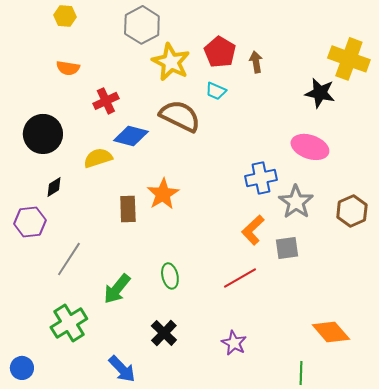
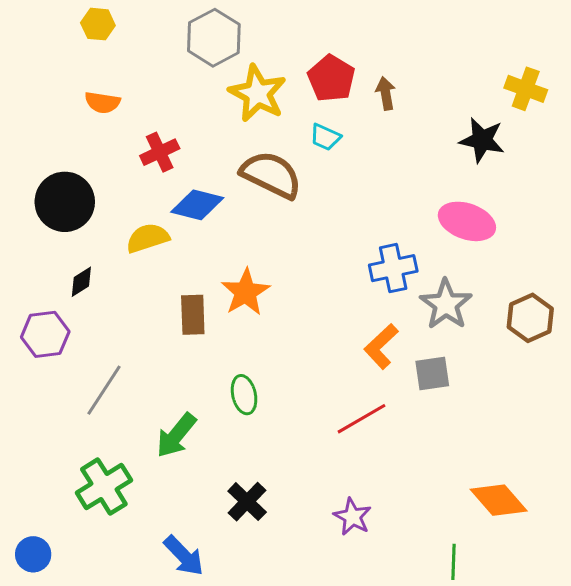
yellow cross: (349, 59) -> (526, 89), size x0.7
green ellipse: (170, 276) -> (244, 395), moved

